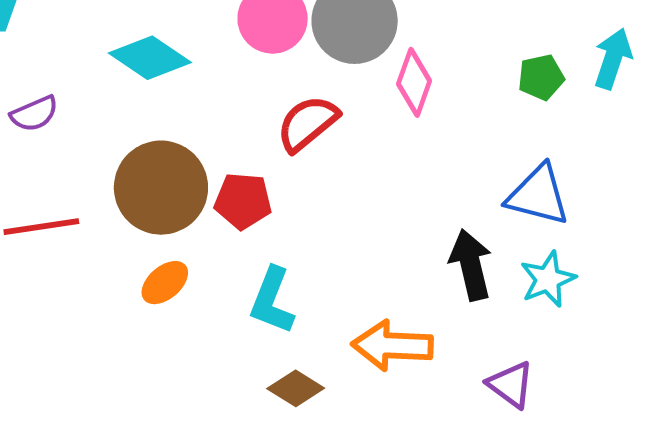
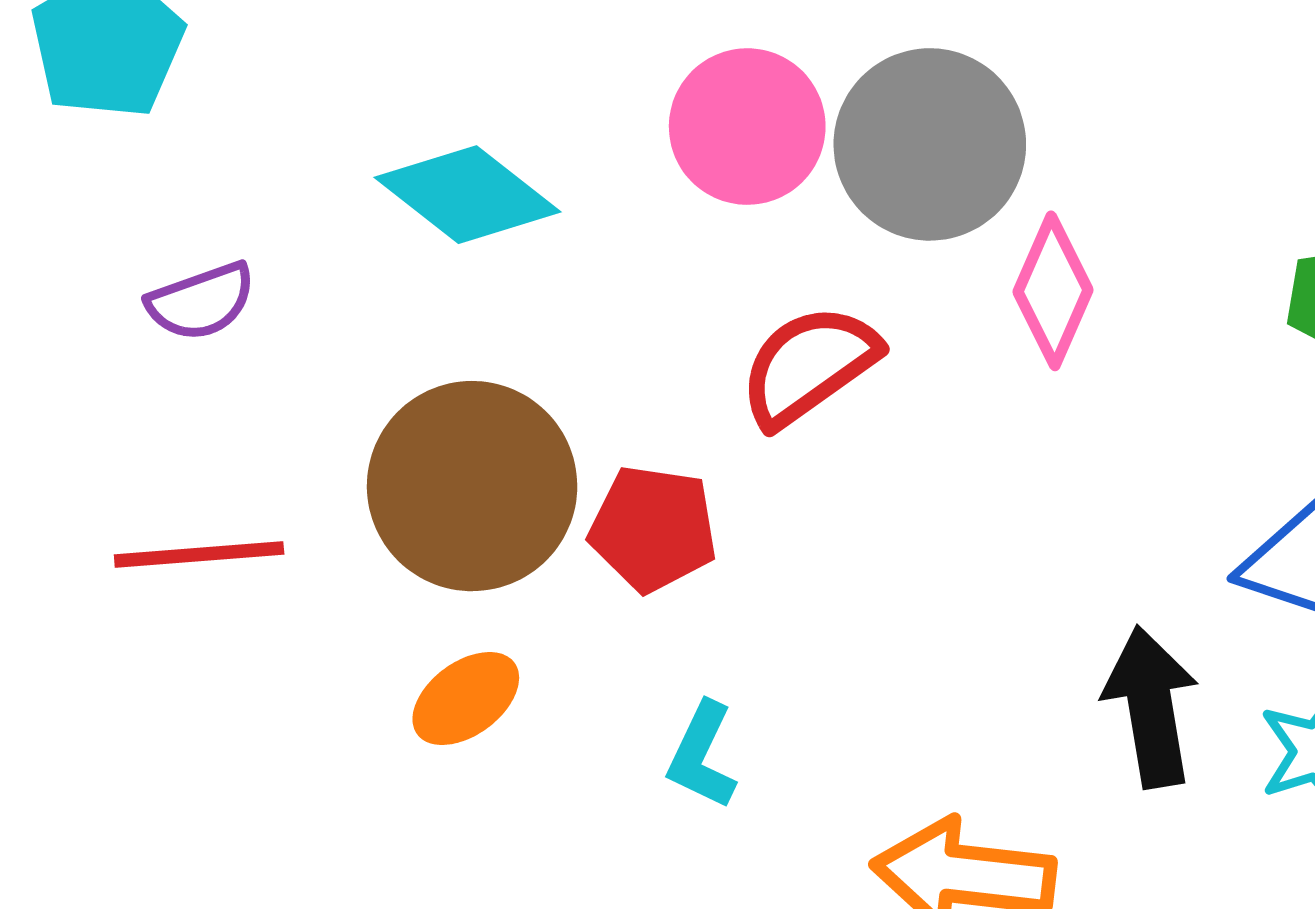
cyan L-shape: (272, 301) -> (702, 756), size x0.7

